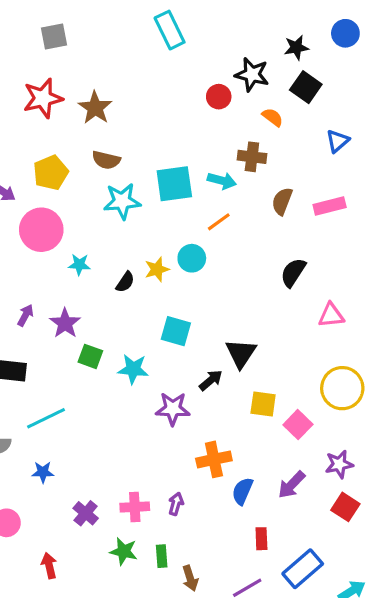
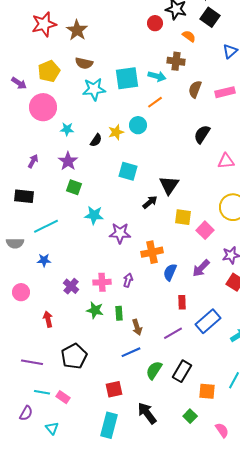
purple star: (65, 323) -> (68, 161), moved
cyan star: (133, 369) -> (94, 215), moved
purple star: (173, 409) -> (120, 233), moved

